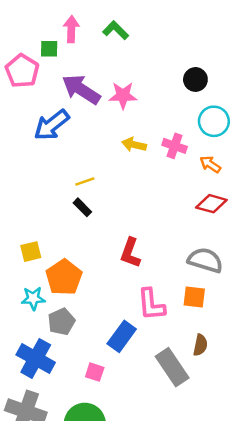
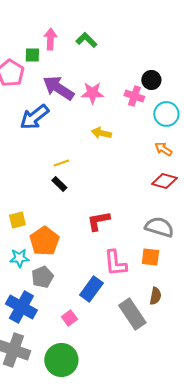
pink cross: (175, 146) -> (134, 96), moved
red L-shape: (130, 253) -> (98, 221), turned 60
pink square: (95, 372) -> (69, 318), turned 35

